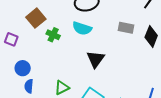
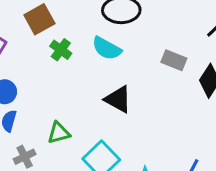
black triangle: (95, 59) -> (118, 99), turned -48

